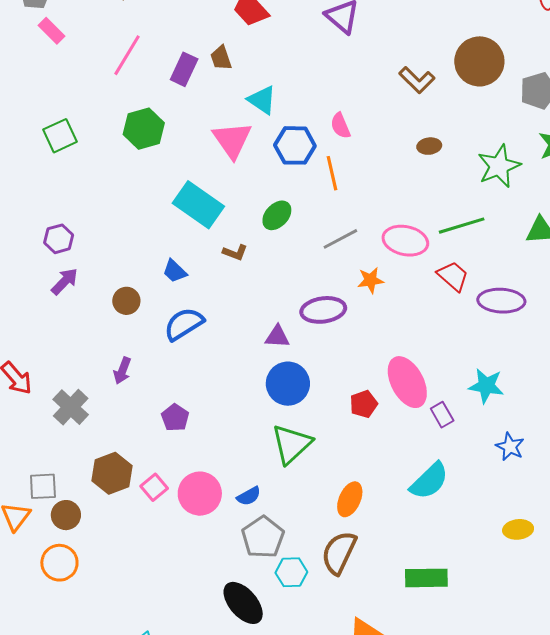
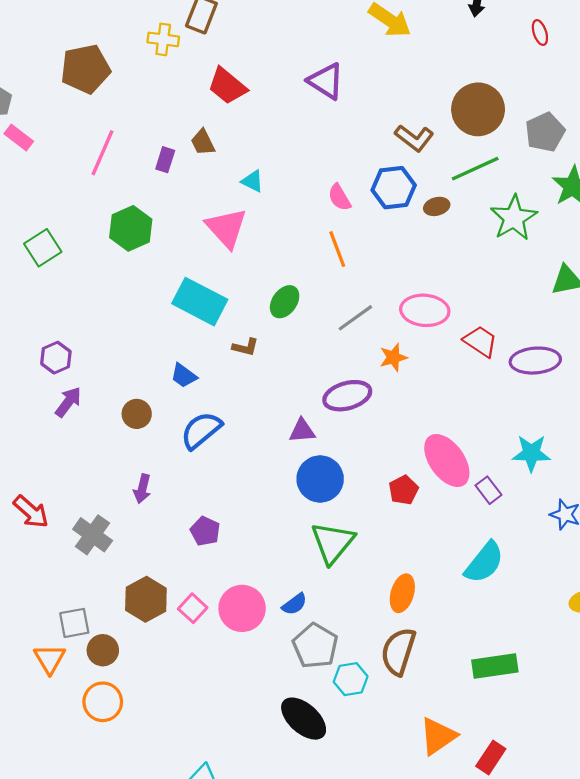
purple rectangle: (184, 69) -> (165, 160), size x0.7
cyan triangle: (262, 100) -> (252, 181), size x0.7
blue hexagon: (295, 145) -> (394, 188), moved
green line: (462, 226) -> (475, 169), moved

